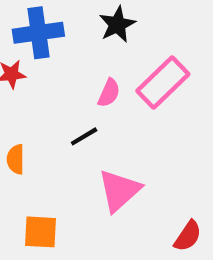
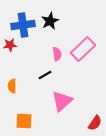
black star: (117, 24) -> (50, 21), moved
pink semicircle: (109, 93) -> (57, 54), turned -32

